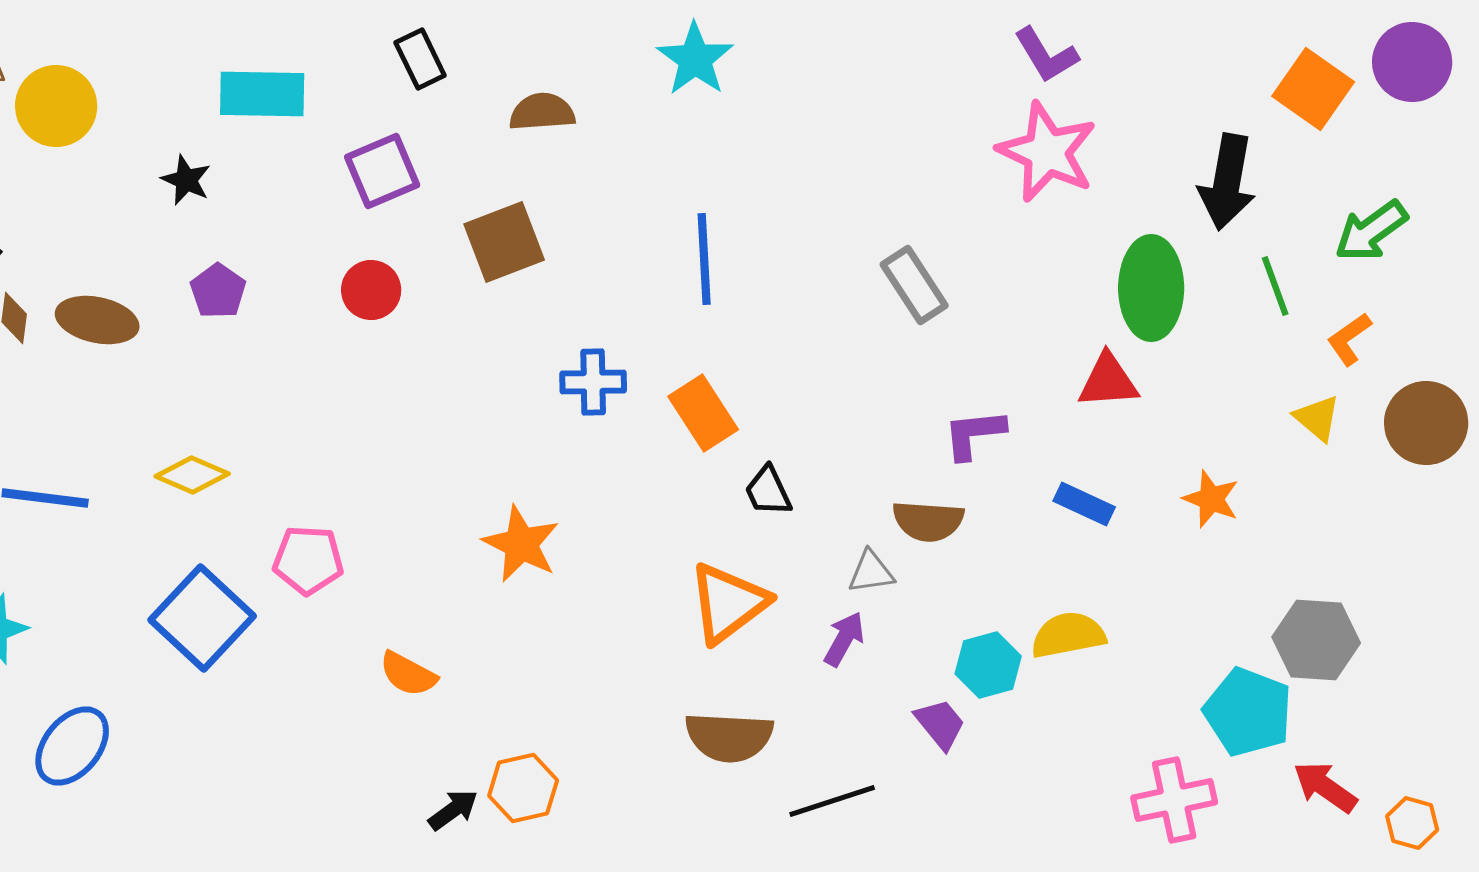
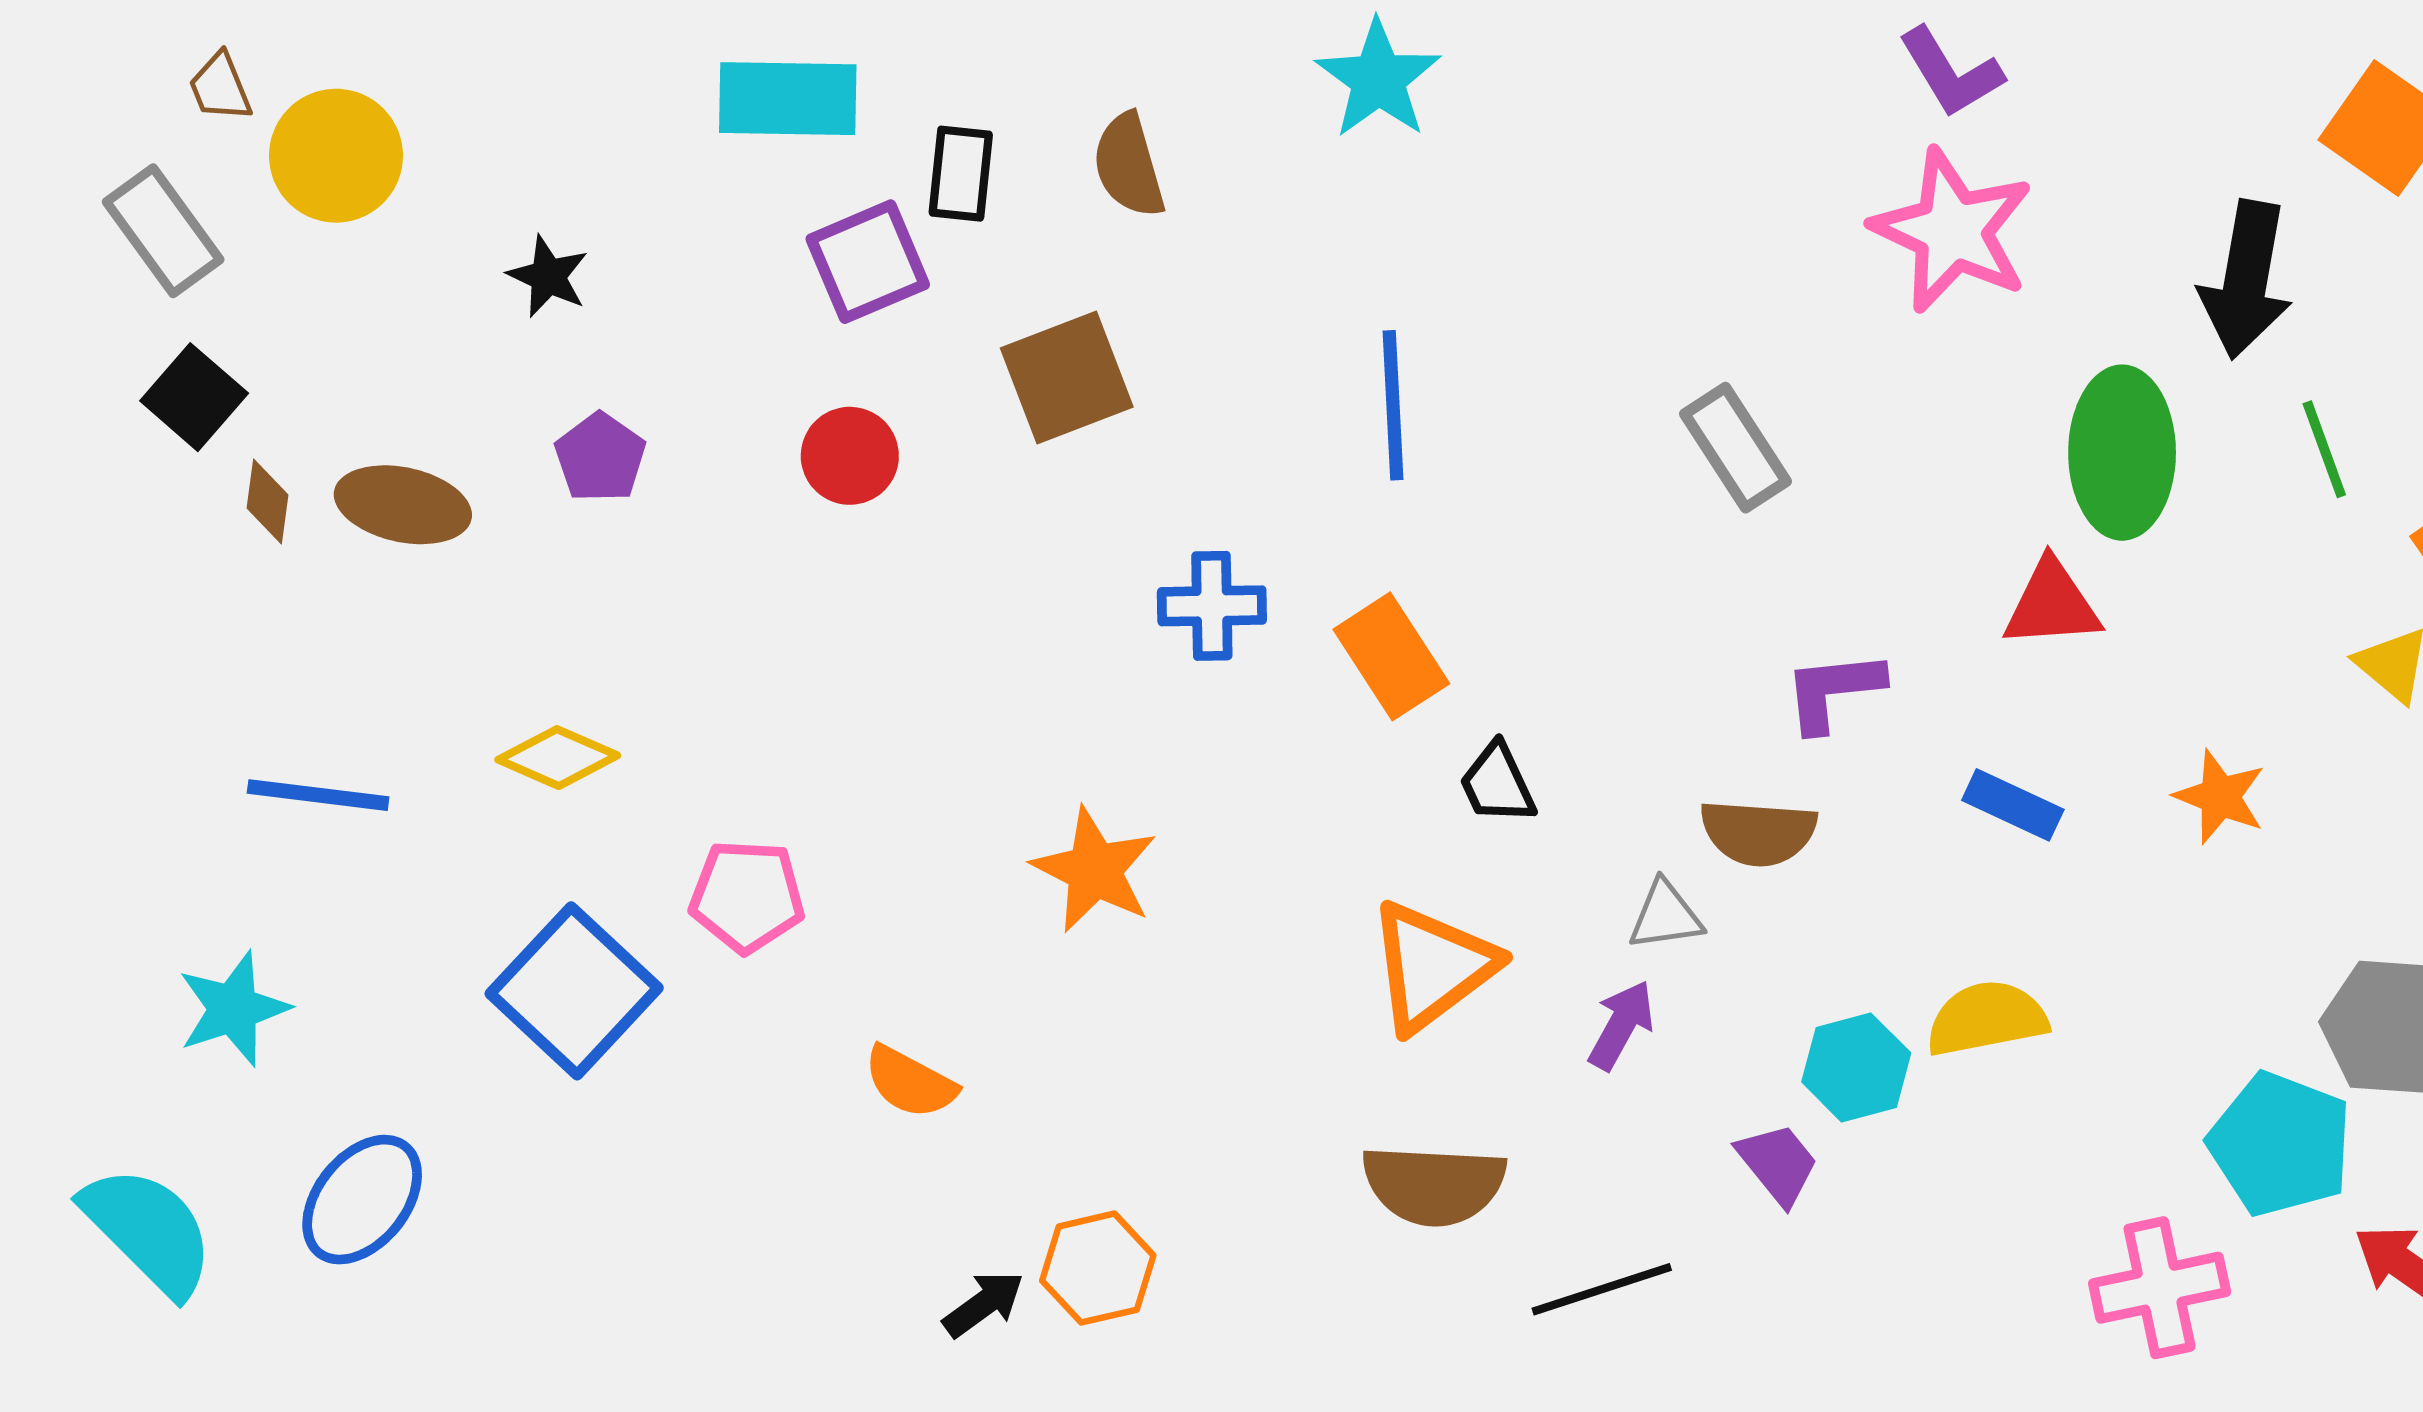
black rectangle: (420, 59) -> (961, 174), moved, turned 32
cyan rectangle: (262, 94) -> (788, 99), moved
brown semicircle: (542, 112) -> (1129, 165), turned -102

